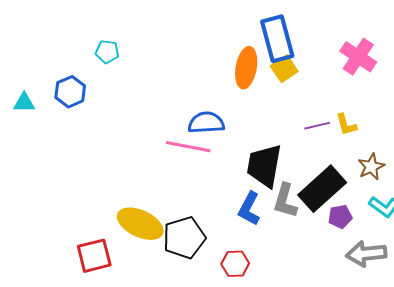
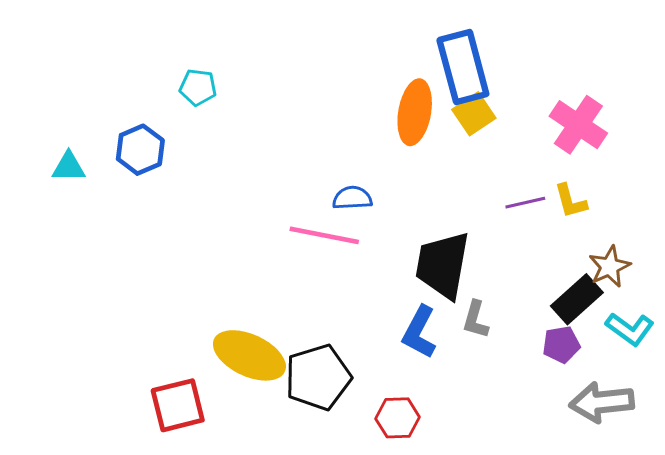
pink cross: (358, 57) -> (578, 125), moved
blue semicircle: (206, 123) -> (352, 198), size x0.7
black rectangle: (322, 189) -> (577, 299), moved, size x0.7
gray L-shape: (285, 201) -> (475, 320), size x0.7

